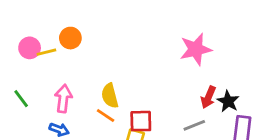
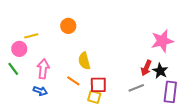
orange circle: (70, 38) -> (68, 26), moved
pink circle: (30, 48) -> (19, 49), moved
pink star: (196, 49) -> (162, 41), moved
yellow semicircle: (110, 96) -> (84, 61), moved

